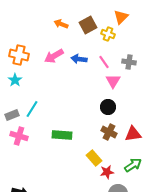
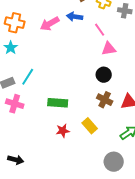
blue arrow: (79, 59) -> (75, 17), moved
gray cross: (129, 62) -> (125, 11), moved
pink triangle: (113, 81) -> (109, 49), turned 49
red star: (107, 172) -> (63, 131), moved

